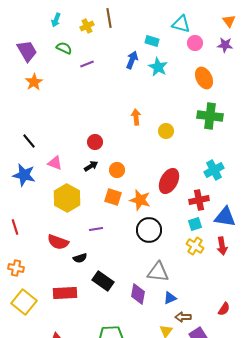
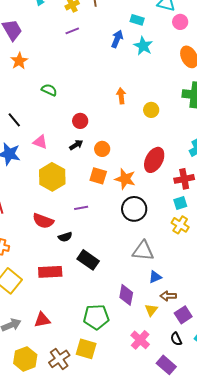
green semicircle: (64, 48) -> (49, 90), moved
purple line: (87, 64) -> (72, 31), moved
purple diamond: (138, 294) -> (126, 295), moved

